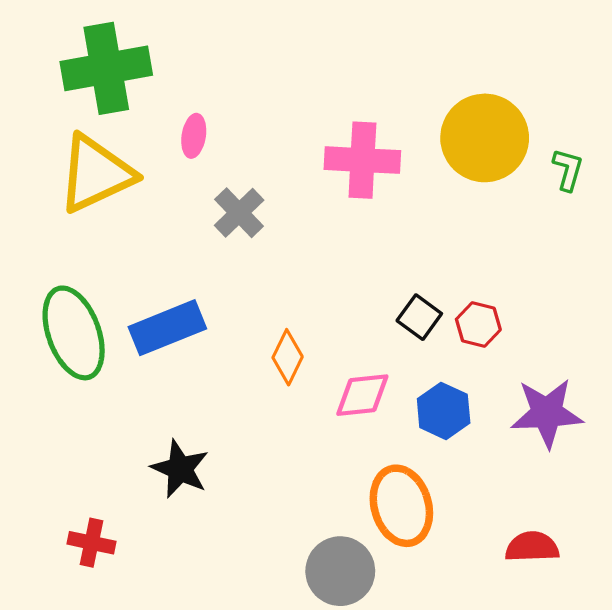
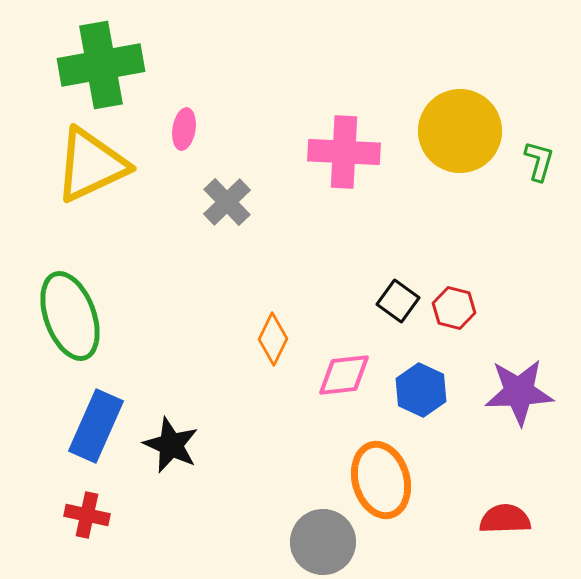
blue rectangle: (167, 328) -> (96, 426), moved, turned -44

